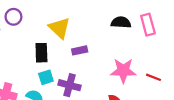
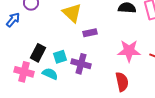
black rectangle: (41, 53) -> (38, 53), moved, turned 30

